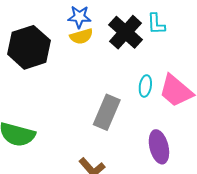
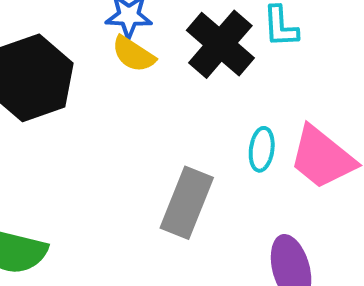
yellow semicircle: (81, 36) -> (133, 54), turned 50

